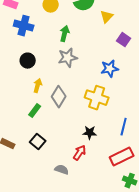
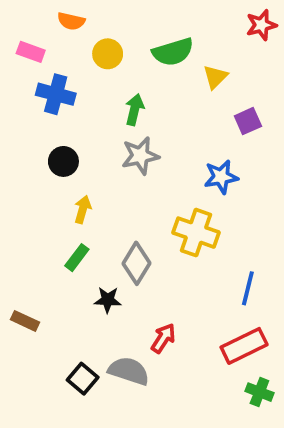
purple square: (124, 40) -> (248, 121), turned 32
gray diamond: (59, 97) -> (136, 263), moved
black star: (90, 133) -> (108, 300), moved
black square: (38, 142) -> (83, 379), moved
gray semicircle: (62, 170) -> (129, 371), size x1.5

